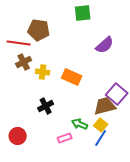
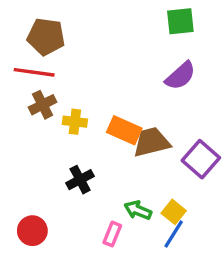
green square: (83, 13) -> (180, 21), moved
brown pentagon: (39, 30) -> (46, 37), moved
brown trapezoid: (105, 106) -> (152, 142), moved
pink rectangle: (65, 138) -> (112, 234), turned -48

